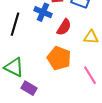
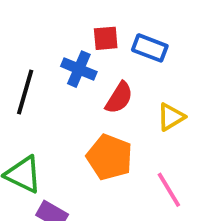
yellow triangle: (91, 37) -> (171, 117), turned -35

